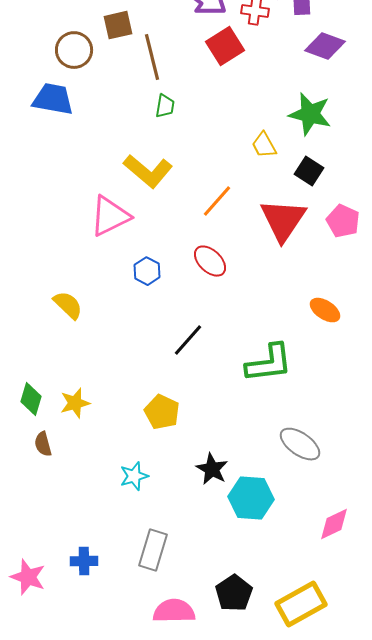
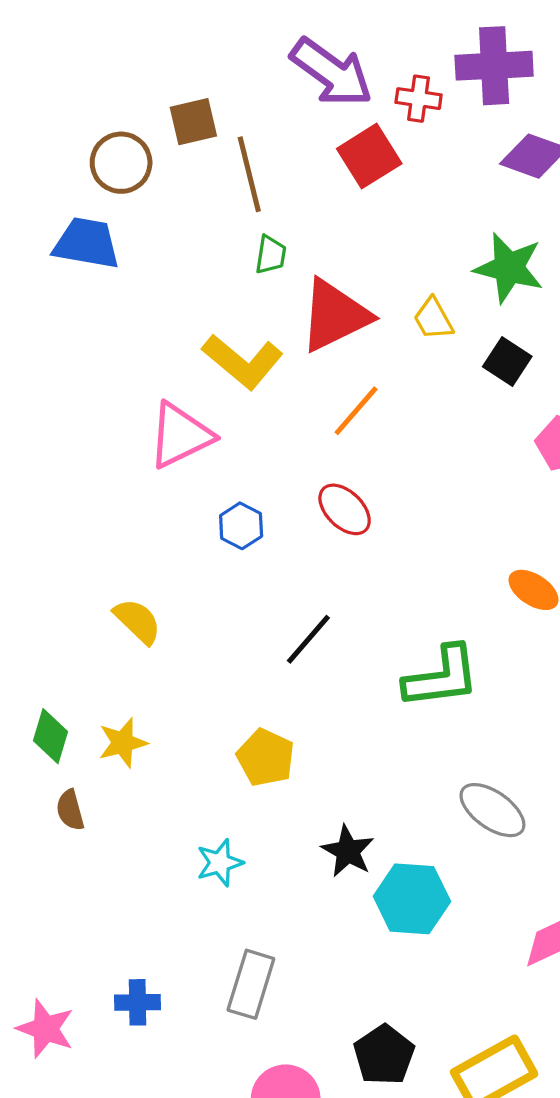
red triangle: (283, 220) -> (335, 316), moved, turned 30
yellow semicircle: (68, 305) -> (138, 621), moved

